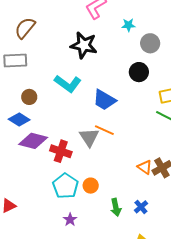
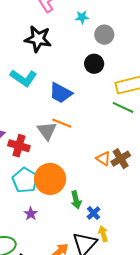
orange circle: (91, 186) -> (50, 179), size x2.0
blue cross: (141, 207) -> (94, 213), moved

